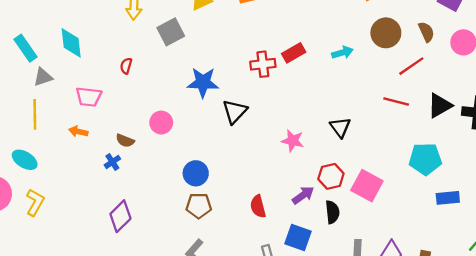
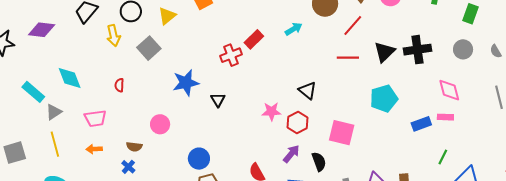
black triangle: (235, 112) -> (218, 100), size x0.7
red hexagon: (331, 176) -> (297, 122), moved
blue rectangle: (448, 198) -> (421, 124), moved

